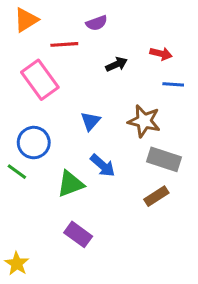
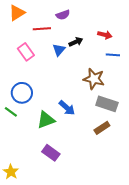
pink rectangle: (40, 80) -> (26, 52), size x0.7
blue triangle: (90, 121) -> (59, 50), moved

